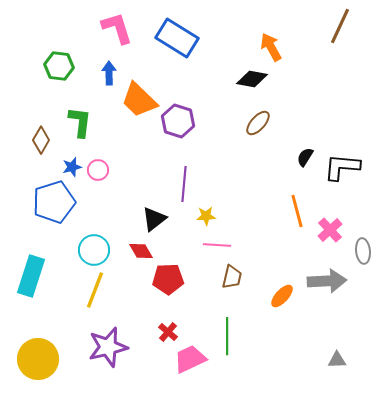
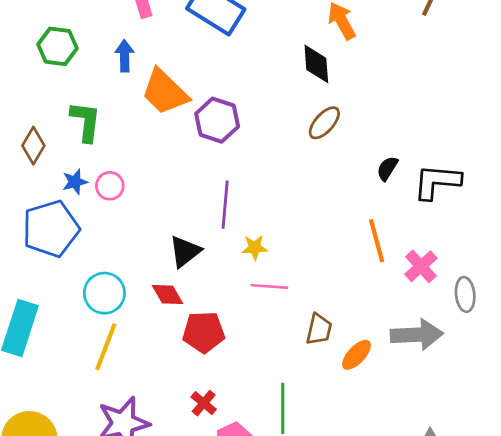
black diamond: (252, 79) -> (316, 64), turned 76
brown trapezoid: (232, 277) -> (319, 329), moved

